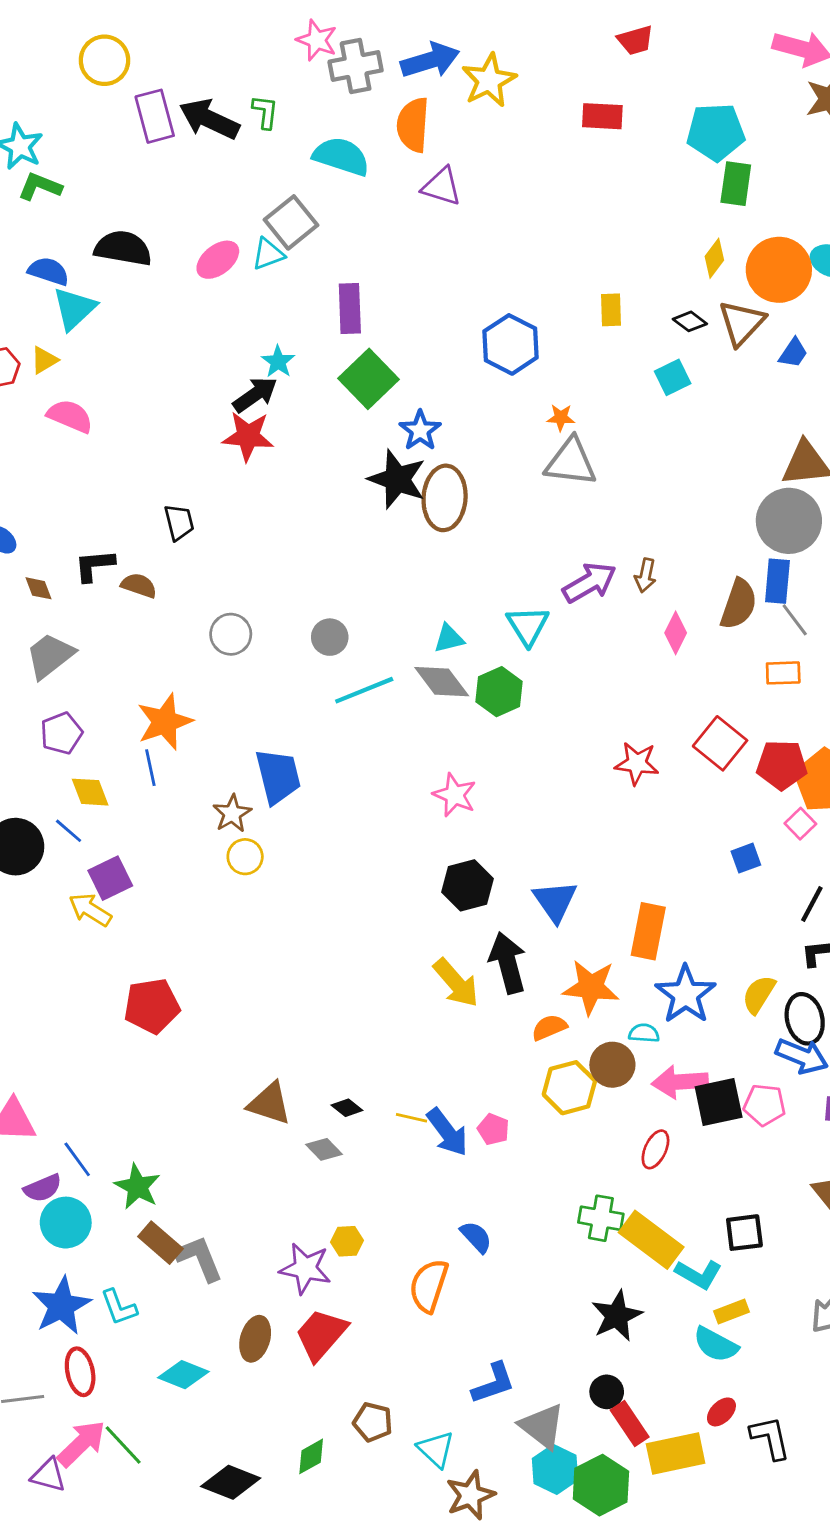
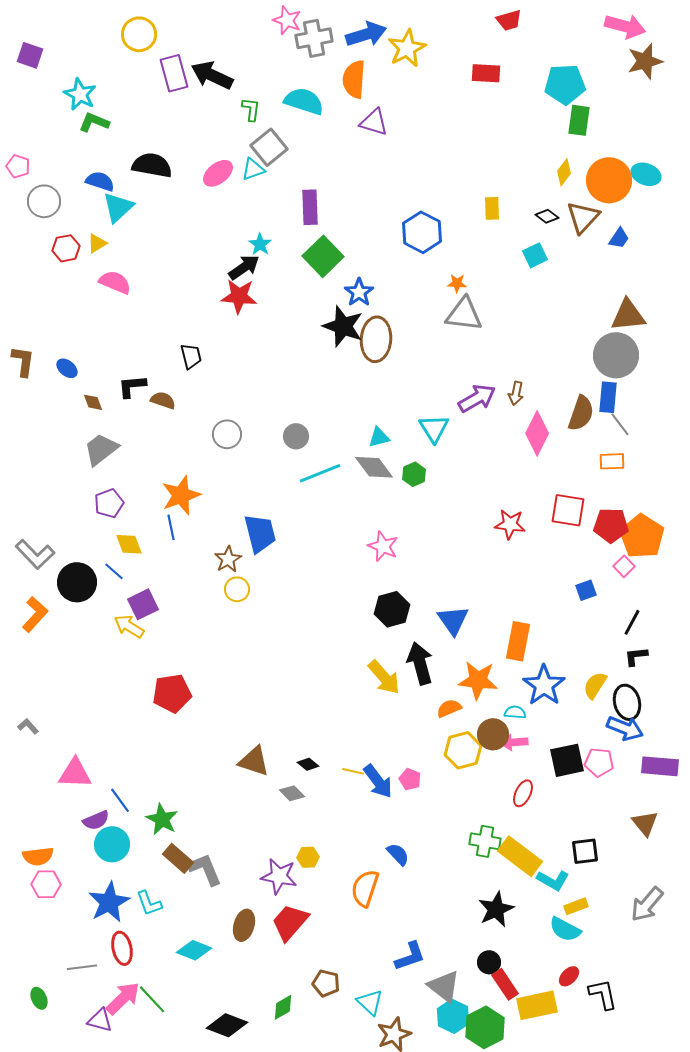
green L-shape: (265, 112) -> (251, 109), moved
pink diamond: (676, 633) -> (537, 433), size x1.5
green hexagon: (499, 692) -> (414, 474), size x0.7
red square: (720, 743) -> (568, 510), turned -30
pink arrow: (680, 1082) -> (514, 742), moved, size x0.7

